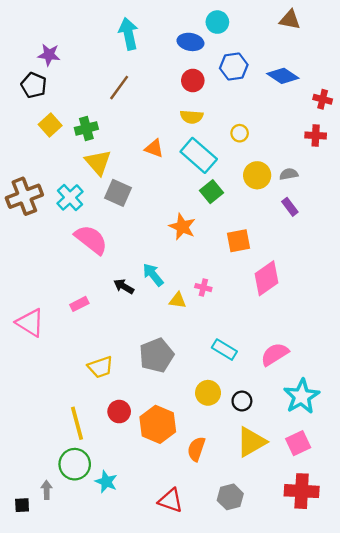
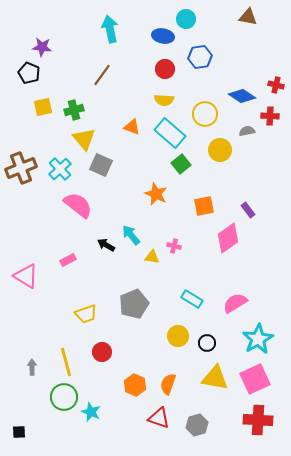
blue diamond: (283, 76) -> (242, 96), moved
yellow square: (50, 125) -> (43, 107), turned 30
yellow circle: (240, 133) -> (205, 114), size x1.6
gray semicircle: (289, 174) -> (247, 131), moved
purple rectangle: (290, 207) -> (248, 210), moved
orange hexagon: (158, 424) -> (135, 385), moved, size x0.7
yellow triangle: (251, 442) -> (215, 378), turned 40
pink square: (298, 443) -> (255, 379), size x1.4
gray arrow: (47, 490) -> (32, 367), moved
red triangle: (171, 500) -> (159, 418), moved

